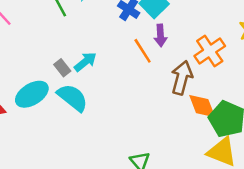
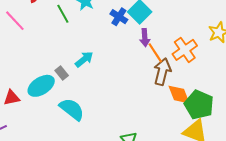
orange line: (143, 51) -> (155, 53), moved
gray rectangle: (62, 68) -> (62, 73), moved
cyan semicircle: (73, 98) -> (72, 109), moved

